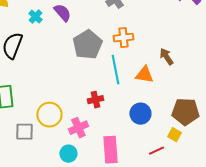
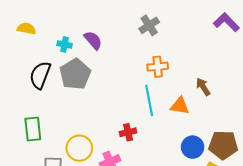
cyan cross: (35, 17) -> (65, 44), turned -32
gray pentagon: (87, 45) -> (75, 74), moved
blue circle: (140, 114) -> (193, 147), moved

